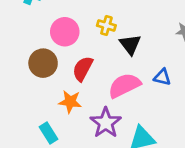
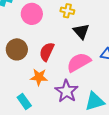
yellow cross: (106, 25) -> (67, 11), moved
pink circle: (65, 32) -> (32, 14), moved

